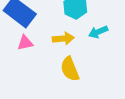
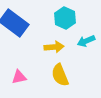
pink triangle: (25, 43) -> (19, 77), moved

